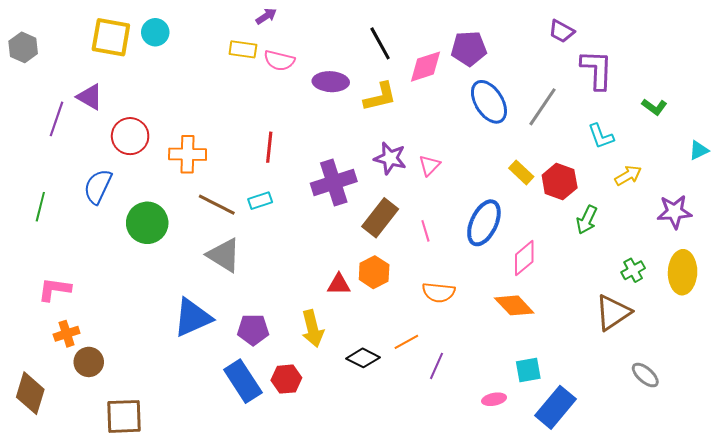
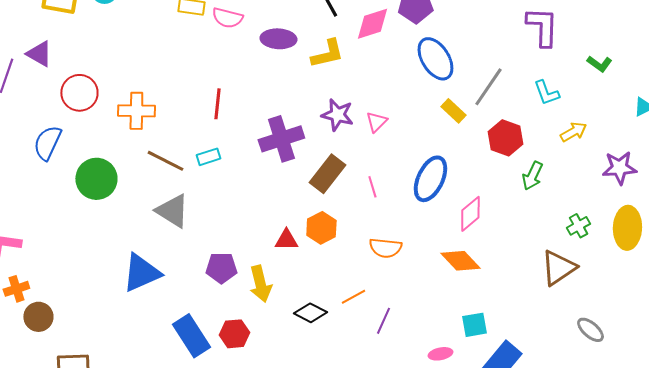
gray line: (542, 107) -> (488, 87), moved
yellow rectangle: (521, 172) -> (453, 111), moved
purple pentagon: (253, 330) -> (221, 268), moved

